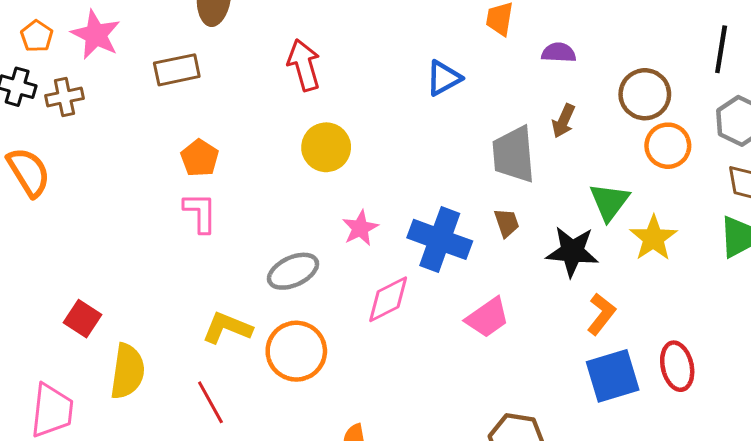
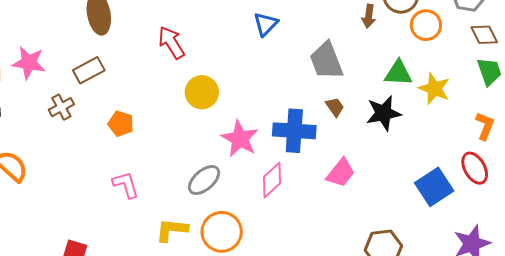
brown cross: (64, 97) -> (61, 107), moved
brown arrow: (563, 121) -> (369, 16), moved
green triangle: (609, 202) -> (398, 73), turned -48
pink L-shape: (200, 213) -> (126, 185), moved
pink star: (360, 228) -> (240, 139), size x1.5
orange L-shape: (601, 314) -> (485, 126), moved

